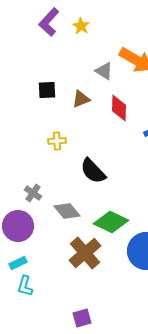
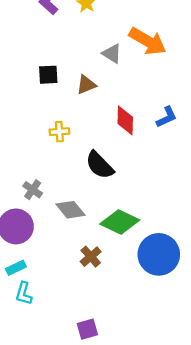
red diamond: (119, 108) -> (125, 120), moved
brown cross: (85, 253) -> (91, 257), size x0.6

